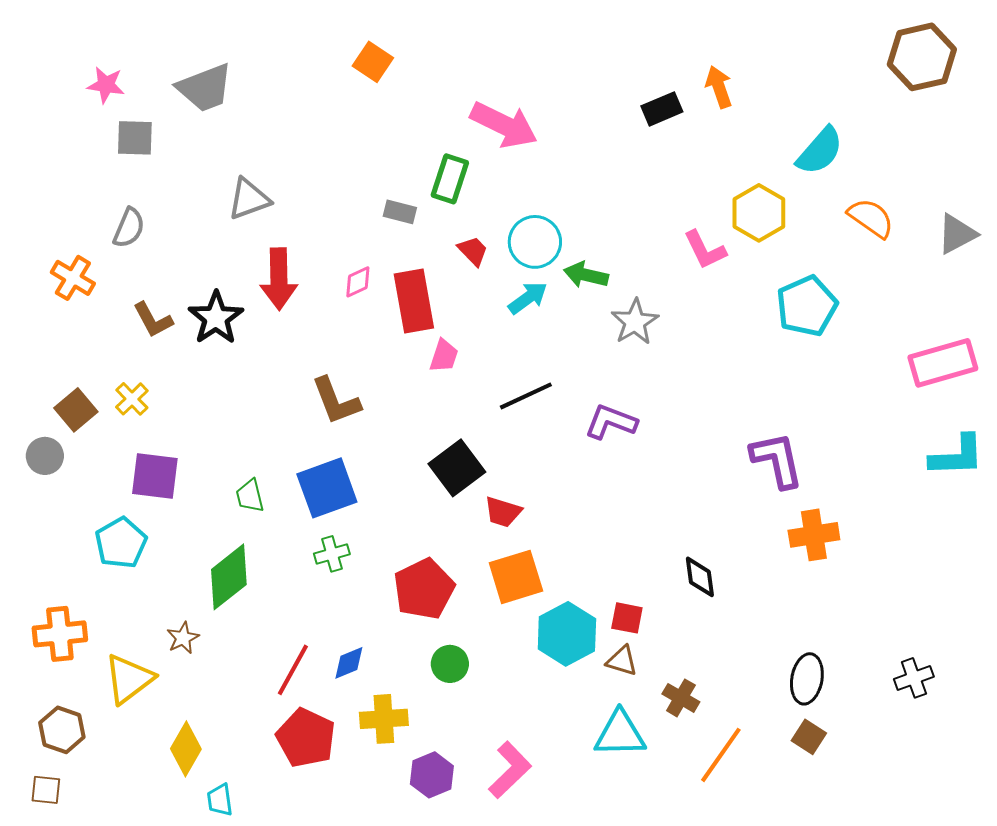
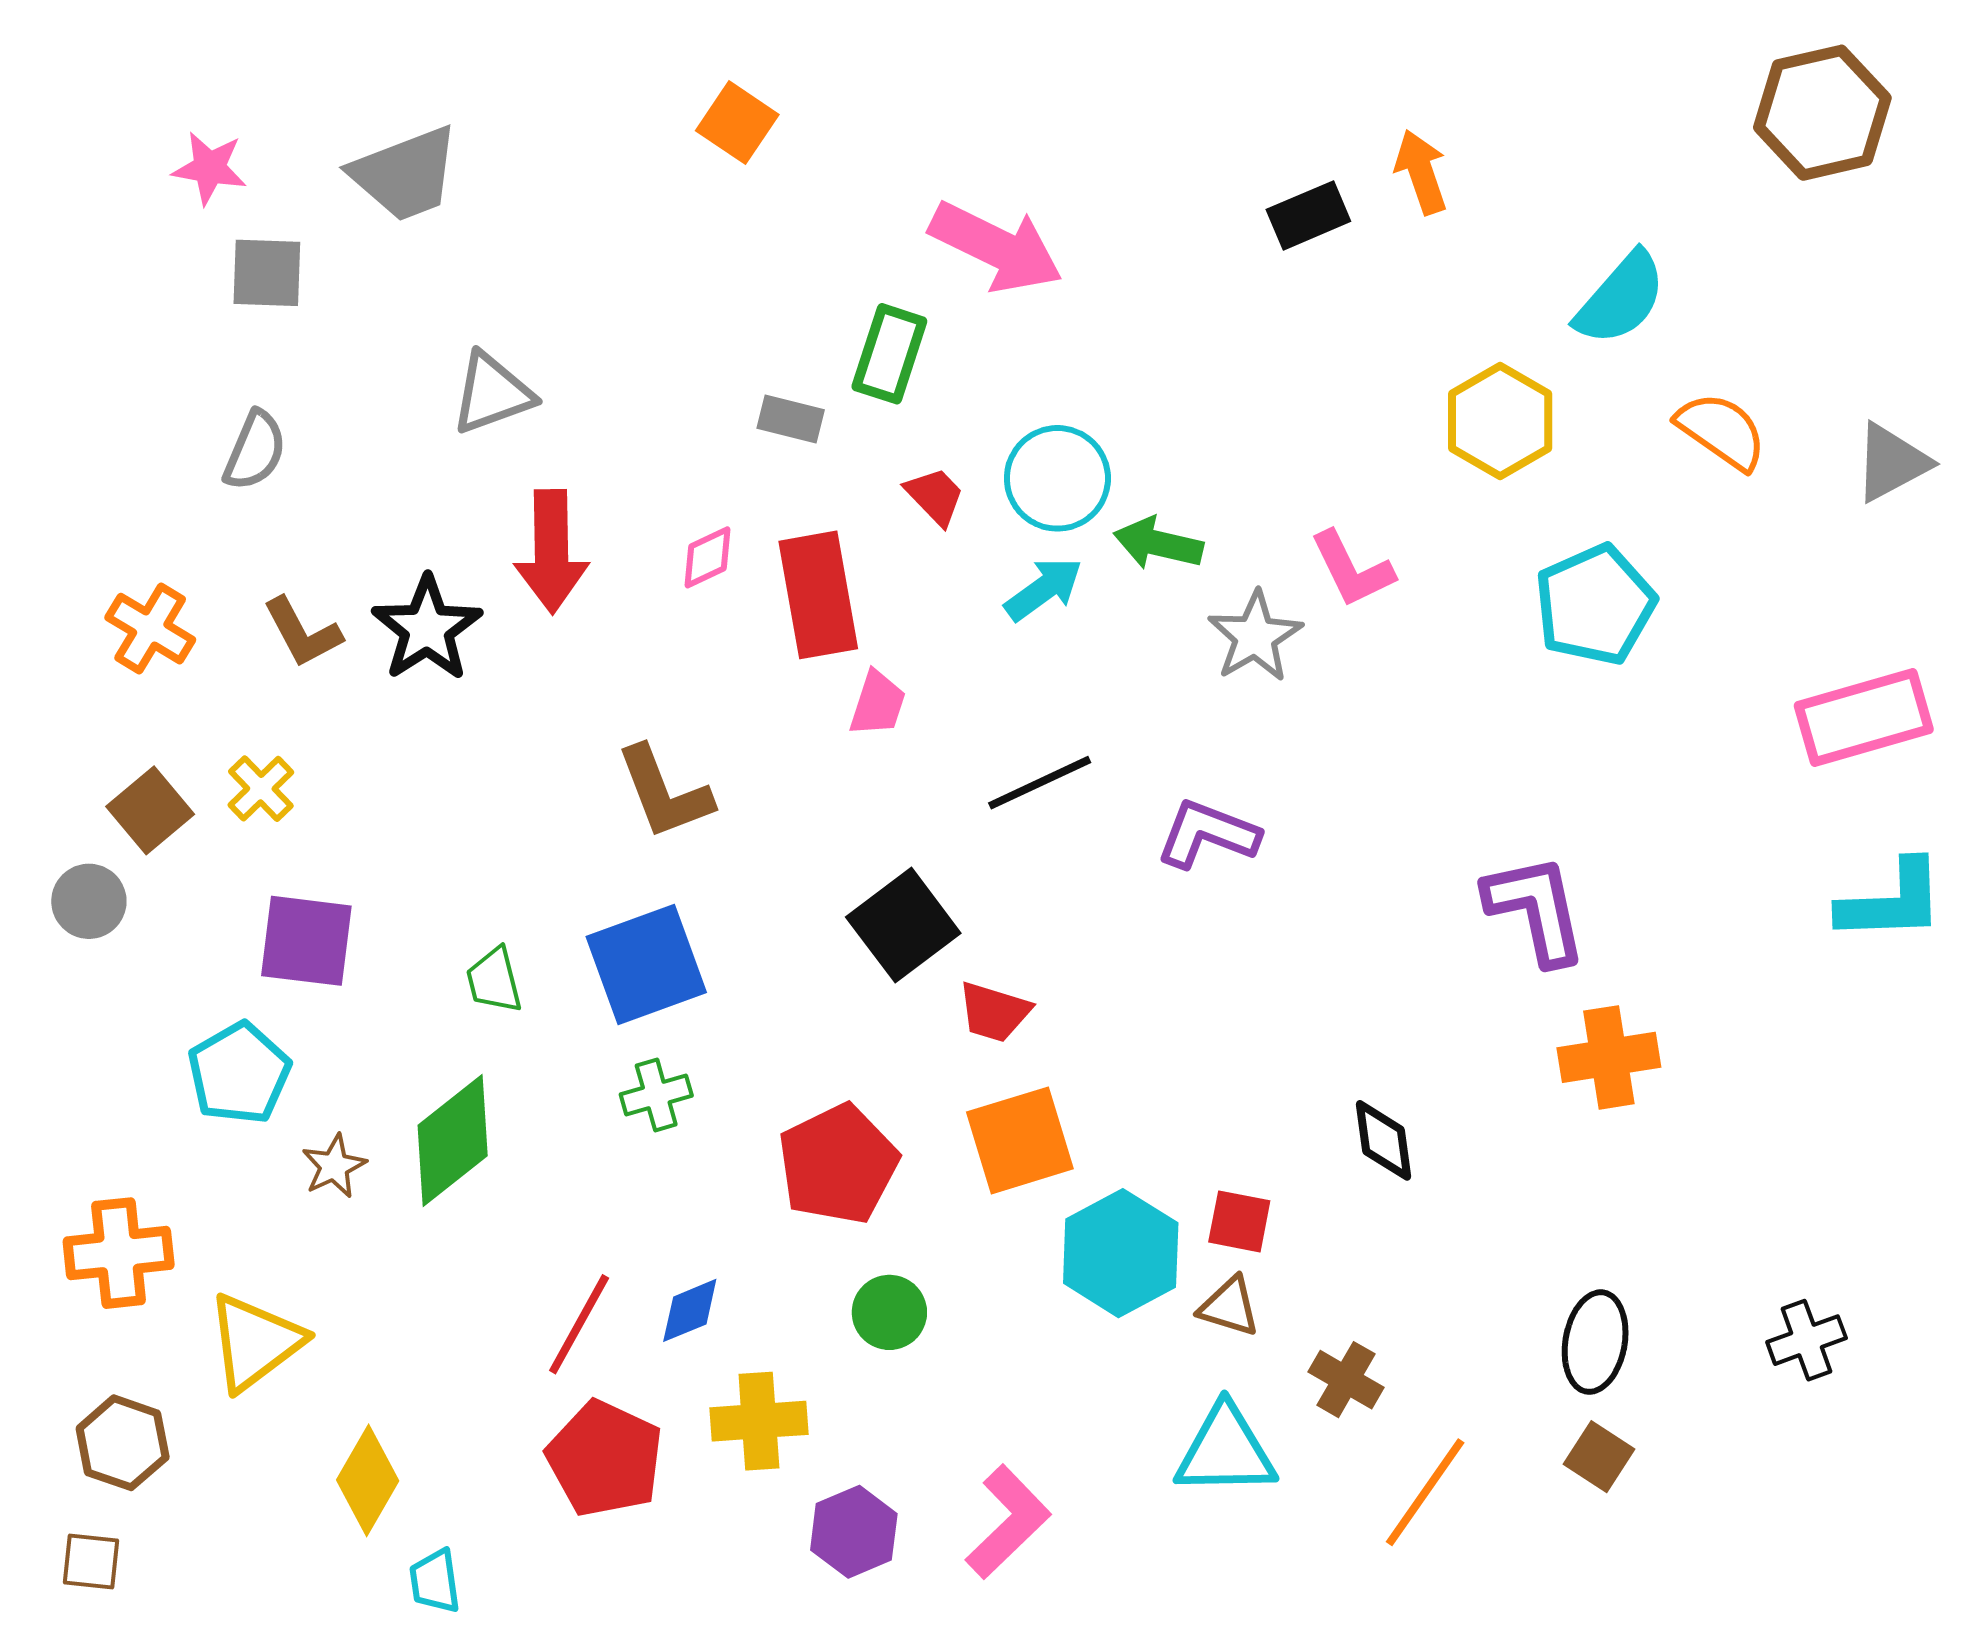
pink L-shape: (705, 250) -> (1352, 569), moved
orange cross: (73, 278) -> (150, 629), moved
brown star: (183, 638) -> (334, 1166), moved

